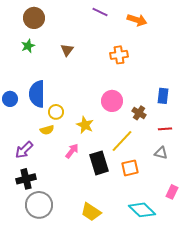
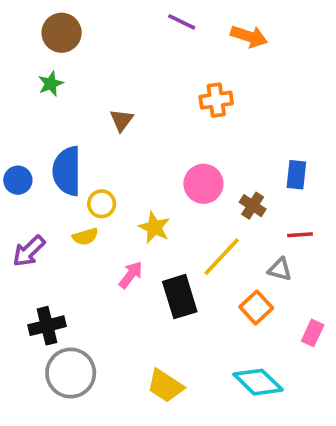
brown triangle: (67, 50) -> (122, 120), moved
purple arrow: (24, 150) -> (29, 251), moved
gray triangle: (161, 153) -> (280, 269), moved
orange square: (130, 168) -> (256, 308), moved, turned -30
pink rectangle: (172, 192) -> (313, 333), moved

